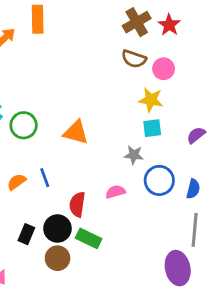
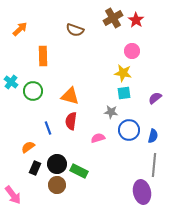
orange rectangle: (38, 19) -> (43, 56), moved
brown semicircle: (134, 59) -> (75, 30), moved
orange semicircle: (16, 182) -> (28, 147), moved
red semicircle: (77, 204) -> (71, 121), moved

